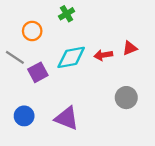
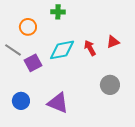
green cross: (67, 14) -> (58, 12), turned 32
red arrow: (103, 55) -> (90, 48), turned 70

